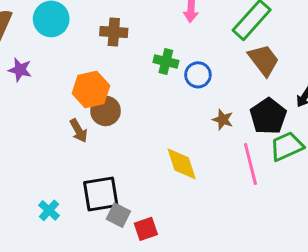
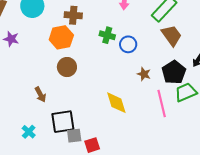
orange hexagon: (91, 90) -> (61, 37), moved
brown arrow: (79, 131) -> (40, 95), moved
gray square: (118, 215) -> (74, 136), turned -35

